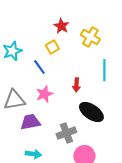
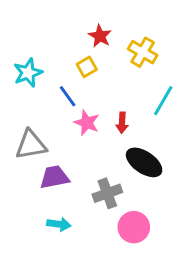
cyan line: (104, 70) -> (163, 101), turned 30
pink star: (44, 94) -> (87, 123), moved, turned -30

